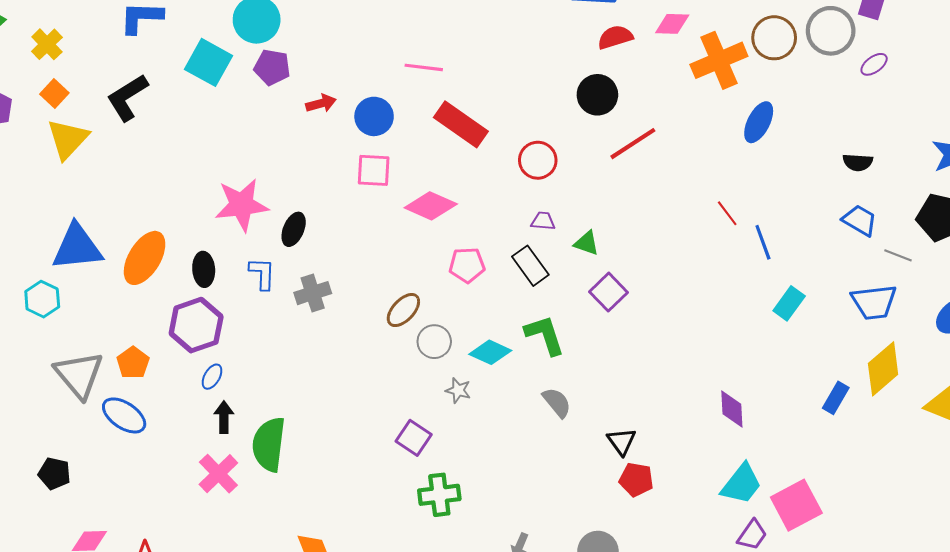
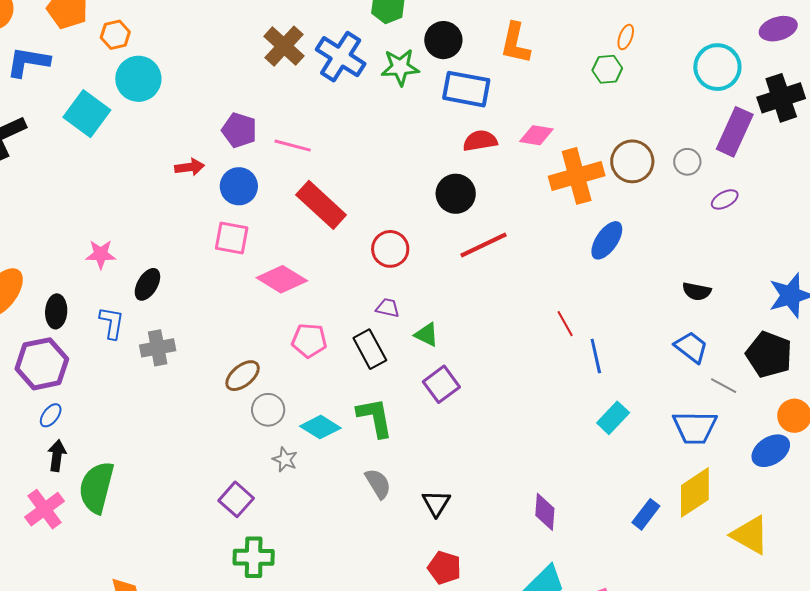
gray circle: (831, 31) -> (687, 162), size x0.6
purple pentagon: (272, 67) -> (239, 130), moved
pink star: (242, 205) -> (101, 254), size x0.6
black triangle: (622, 441) -> (436, 503), moved

